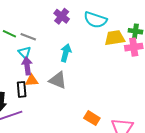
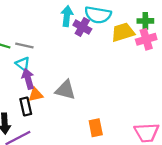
purple cross: (62, 16) -> (82, 27), moved
cyan arrow: (66, 53) -> (67, 16), moved
orange rectangle: (92, 118) -> (96, 128), moved, turned 56

